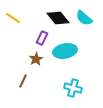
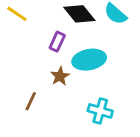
brown star: (36, 59) -> (60, 76), moved

